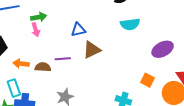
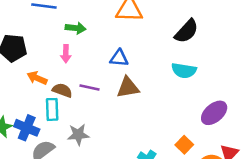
pink arrow: (36, 30) -> (66, 54), moved
purple ellipse: (163, 49) -> (214, 113), turned -30
cyan rectangle: (14, 88) -> (52, 109), moved

